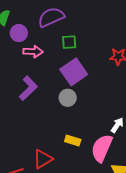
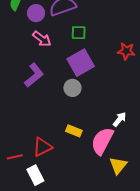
purple circle: (19, 33) -> (36, 13), moved
pink arrow: (33, 51) -> (42, 39), turned 30

